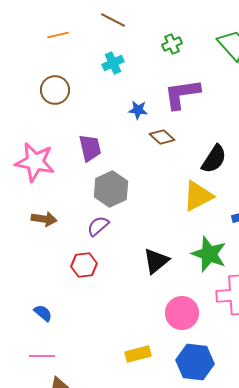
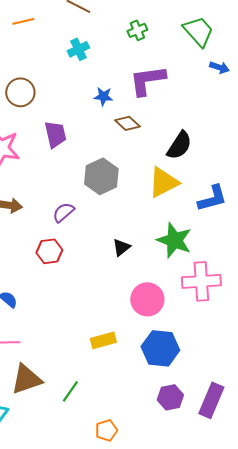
brown circle: (55, 90) -> (20, 92), moved
gray hexagon: (111, 189) -> (101, 176), moved
black triangle: (156, 261) -> (121, 247), size x0.7

